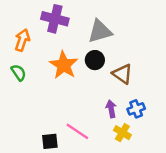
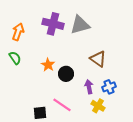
purple cross: (55, 19) -> (53, 24), moved
black circle: (95, 60) -> (66, 74), moved
orange star: (64, 65) -> (48, 65), moved, size x0.6

